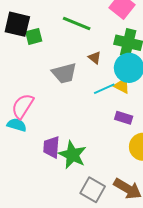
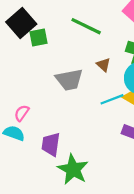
black square: (17, 24) -> (21, 23), turned 32
pink semicircle: (23, 106) -> (22, 113), size x0.6
purple trapezoid: (51, 147) -> (51, 144), moved

